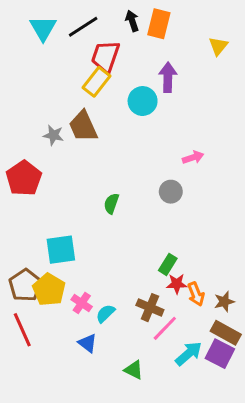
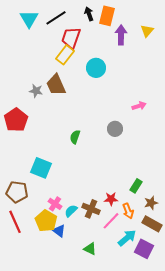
purple arrow: (168, 77) -> (121, 35), moved
pink arrow: (193, 157) -> (139, 106), moved
cyan square: (61, 250) -> (41, 168), turned 30
green rectangle: (168, 264) -> (136, 186), moved
red star: (177, 284) -> (111, 199), moved
brown pentagon: (25, 285) -> (17, 192), turned -30
yellow pentagon: (49, 290) -> (46, 221), moved
orange arrow: (196, 294) -> (128, 211), moved
brown cross: (150, 308) -> (91, 209), moved
purple square: (220, 354) -> (144, 249), moved

